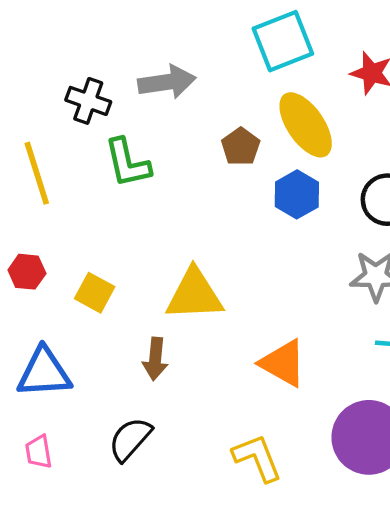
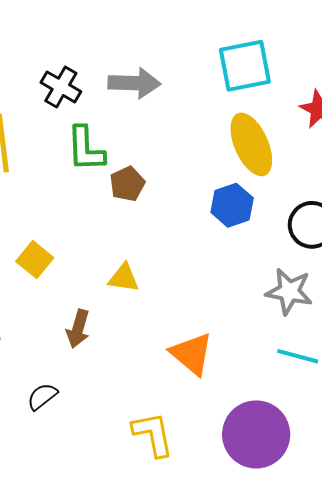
brown pentagon: (241, 147) -> (127, 184), moved
yellow triangle: (194, 295) -> (124, 278), size x0.6
black semicircle: (130, 439) -> (42, 396), size x0.7

